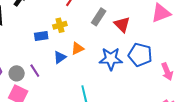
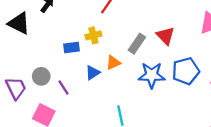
gray rectangle: (99, 17) -> (137, 44), moved
blue pentagon: (140, 55) -> (186, 71), turned -30
gray circle: (17, 73) -> (41, 76), moved

